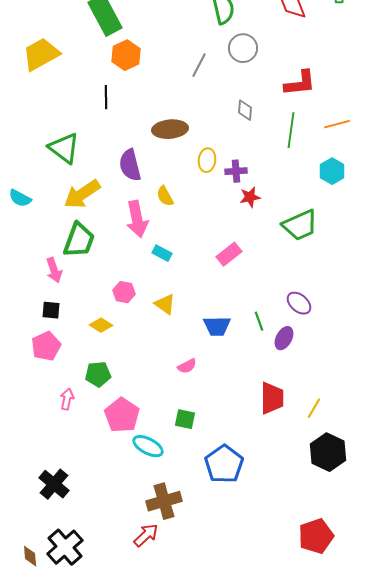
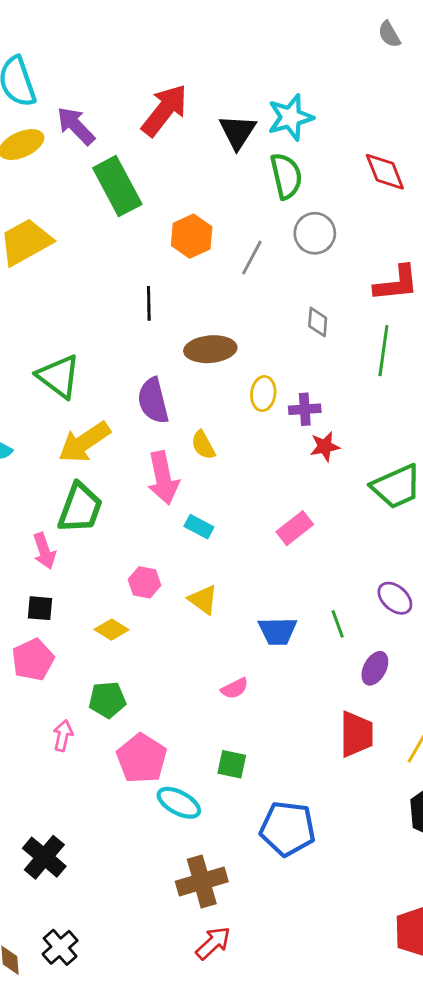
orange hexagon: (126, 55) -> (192, 236), moved
black line: (106, 97) -> (149, 303), moved
purple ellipse: (284, 338) -> (375, 668), moved
blue pentagon: (224, 464) -> (288, 829), turned -30
red arrow: (146, 535) -> (213, 943), moved
black cross: (65, 547) -> (60, 947), size x0.7

